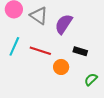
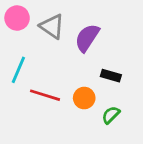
red line: (40, 51) -> (45, 95), moved
green semicircle: (91, 79) -> (111, 115), moved

